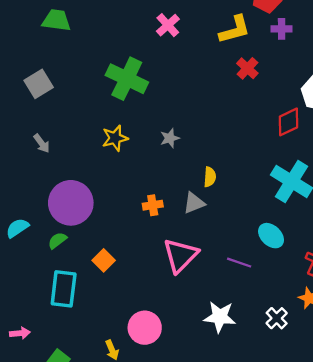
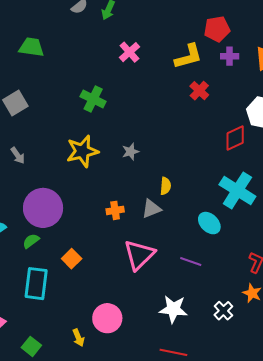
green cross: (127, 79) -> (93, 99), size x0.7
yellow star: (115, 138) -> (82, 151), size x1.4
cyan ellipse: (271, 236) -> (209, 223), moved

